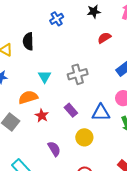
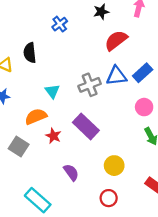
red semicircle: (104, 38) -> (116, 40), size x1.5
purple rectangle: (71, 110) -> (86, 126), size x1.6
blue triangle: (101, 113) -> (116, 76), moved
yellow circle: (84, 137) -> (114, 166), moved

